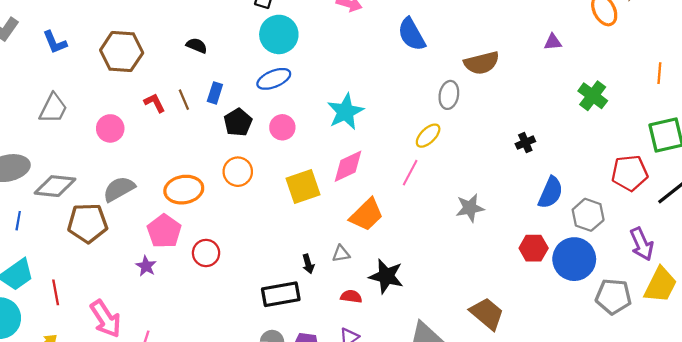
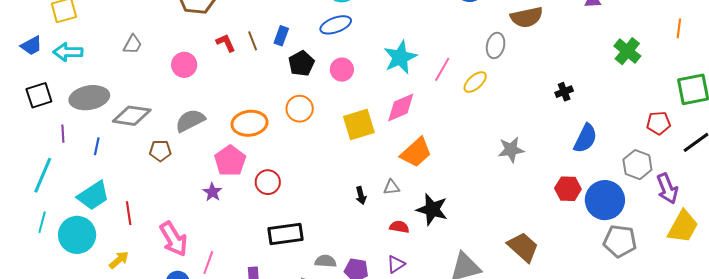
orange line: (659, 73) -> (679, 28), moved
gray trapezoid: (53, 108) -> (133, 44), size x0.7
pink line: (410, 173) -> (442, 69), moved
red pentagon: (630, 173) -> (659, 123), size x0.7
gray hexagon: (588, 215) -> (637, 165), moved
brown pentagon: (88, 223) -> (160, 151), size x0.6
black rectangle: (281, 294) -> (286, 234), moved
gray pentagon: (613, 297) -> (620, 241), moved

